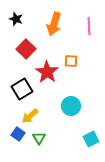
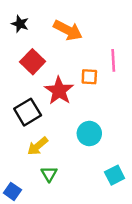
orange arrow: (54, 24) -> (68, 30), turned -80
pink line: (89, 26) -> (113, 60), moved
blue square: (18, 134) -> (12, 191), moved

